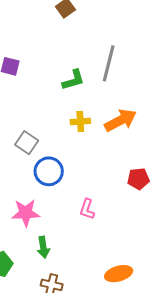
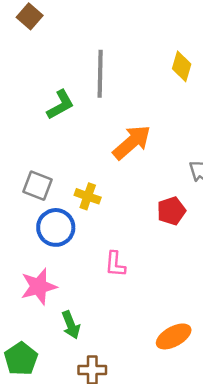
yellow cross: (80, 121) -> (88, 196), moved, turned 36
gray square: (27, 143) -> (37, 186), moved

